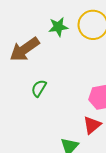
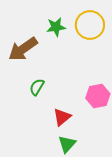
red triangle: (92, 125) -> (62, 117), moved

